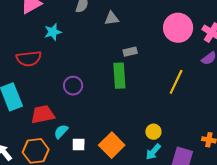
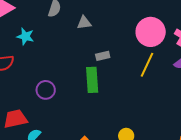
cyan star: (53, 32) -> (25, 36), turned 30
yellow line: (176, 82) -> (147, 65), moved

